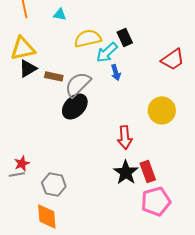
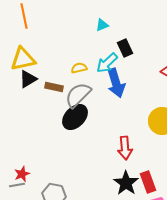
cyan triangle: (60, 14) -> (102, 25), moved, turned -32
yellow semicircle: (88, 38) -> (79, 68), moved, size x0.6
blue arrow: (116, 72) -> (116, 83), size x1.8

